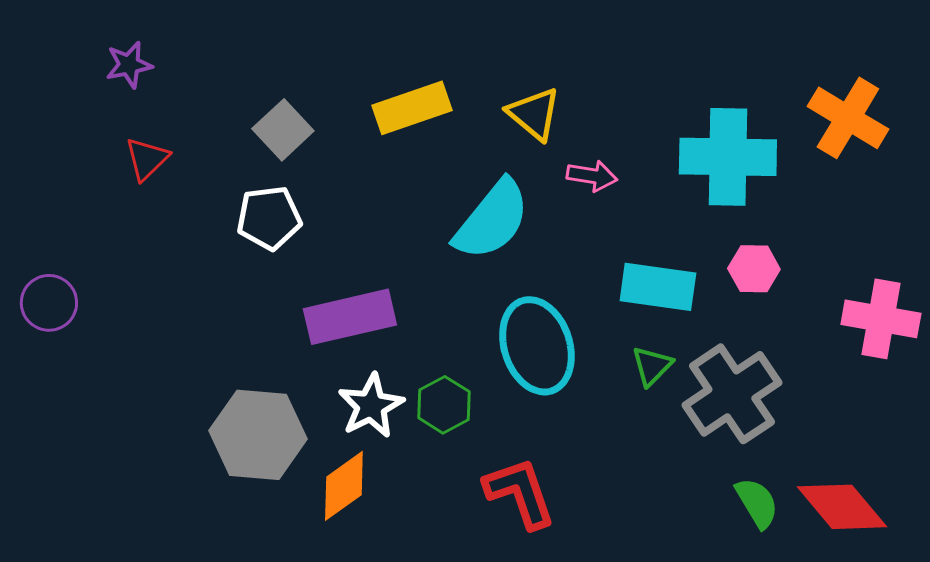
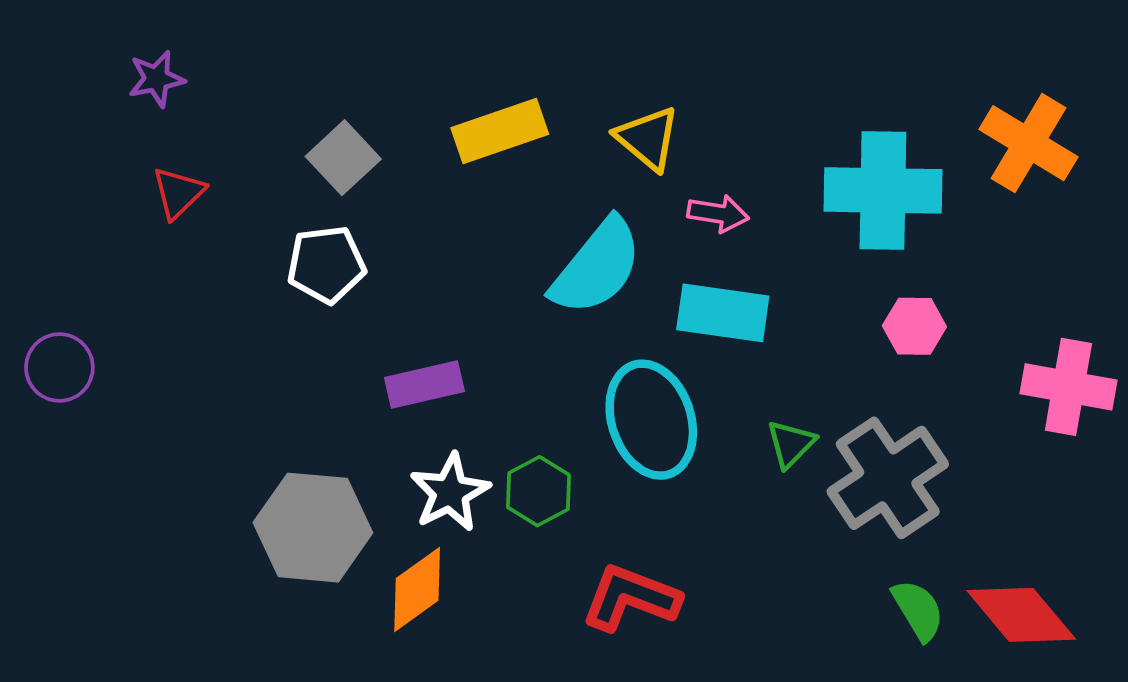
cyan rectangle: (658, 287) -> (723, 313), moved
purple rectangle: (350, 317) -> (424, 384), size x0.7
red L-shape: (520, 493) -> (631, 598), turned -50

